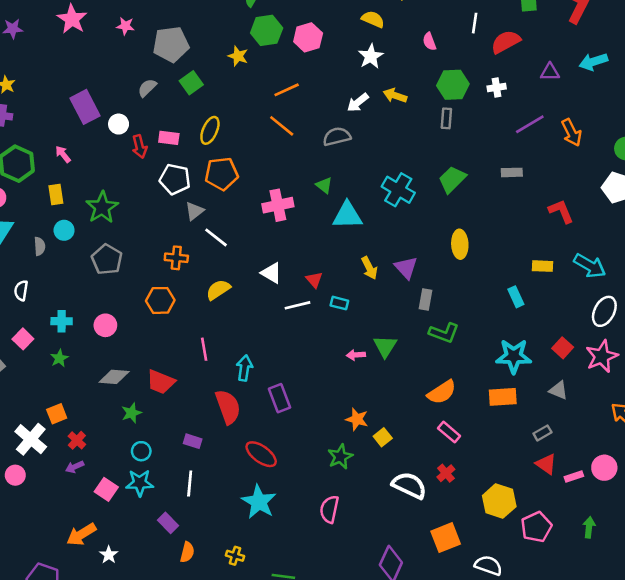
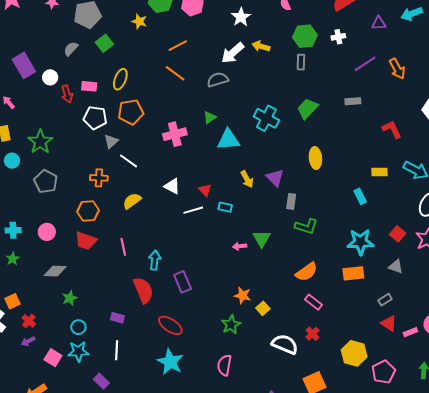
white arrow: (358, 103) -> (233, 53), size x1.4
green triangle: (324, 185) -> (210, 117), turned 48
red trapezoid: (161, 382) -> (86, 241), moved

